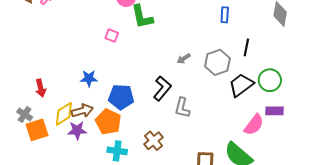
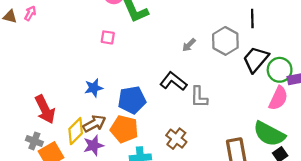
green circle: (270, 80) -> (280, 70), moved
red arrow: (41, 88) -> (45, 109), size x1.5
black L-shape: (162, 88) -> (173, 81), turned -80

